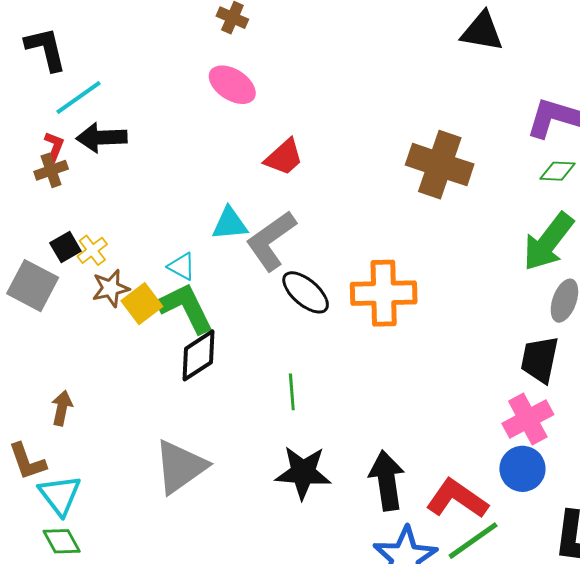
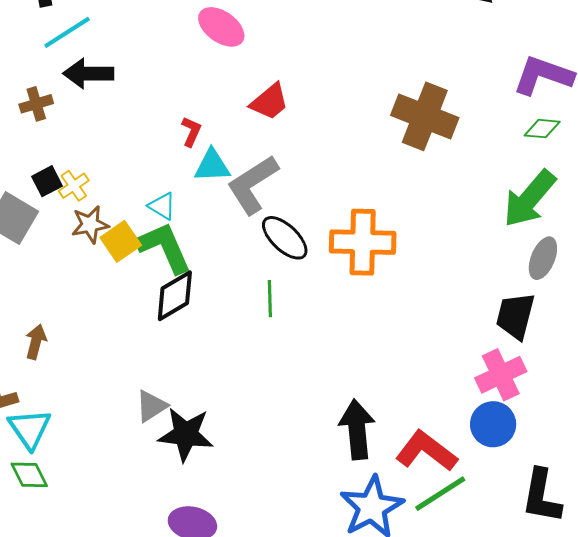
red L-shape: (54, 146) -> (191, 132), moved
green line: (292, 392) -> (270, 299), moved
gray triangle: (180, 467) -> (151, 406), size x0.6
black star: (303, 472) -> (186, 434), moved

